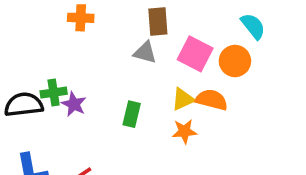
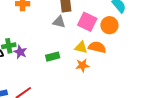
yellow triangle: (183, 99) -> (81, 47), turned 40
green rectangle: (132, 114) -> (53, 57), turned 64

